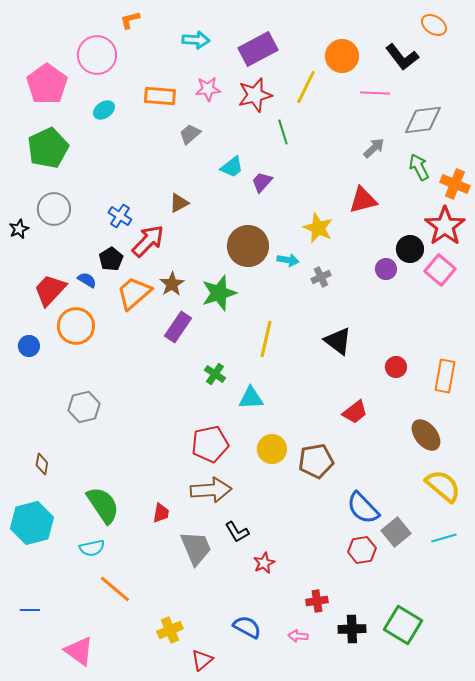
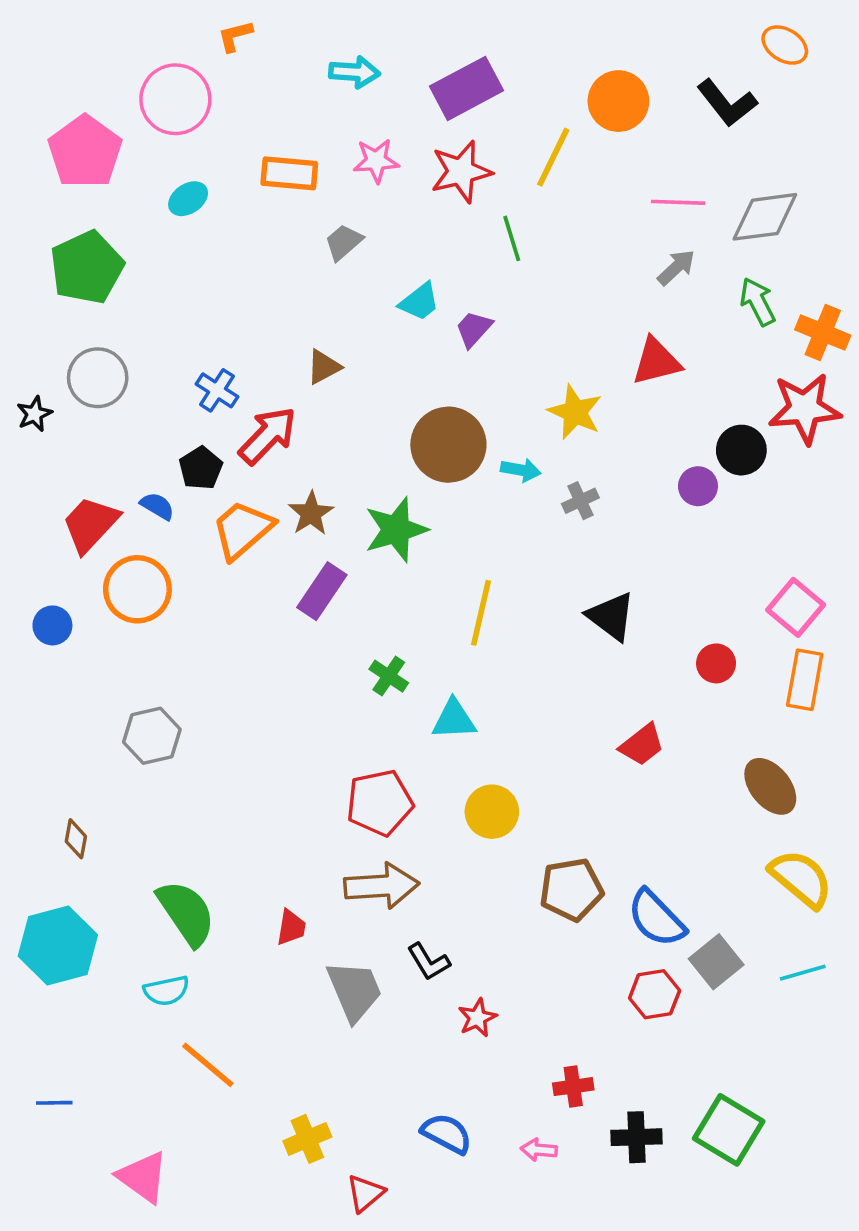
pink line: (375, 93) -> (678, 202), moved
red star: (445, 226) -> (805, 408), turned 30
pink square: (440, 270) -> (796, 607), moved
brown pentagon: (316, 461) -> (571, 889), moved

